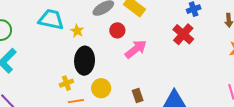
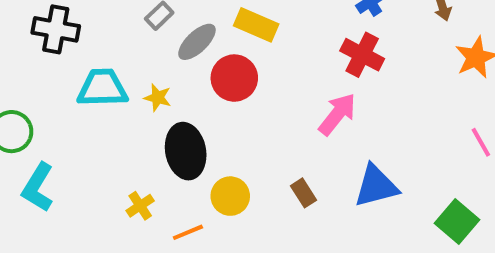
red circle: (117, 30) -> (234, 78), size x1.5
pink arrow: (136, 49) -> (337, 114), moved
yellow cross: (66, 83) -> (140, 206), moved

